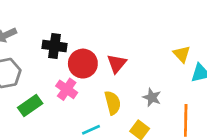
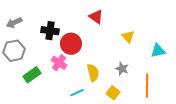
yellow triangle: (182, 54) -> (128, 37), moved
red triangle: (117, 64) -> (96, 17), moved, turned -35

